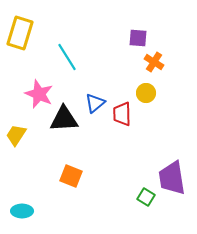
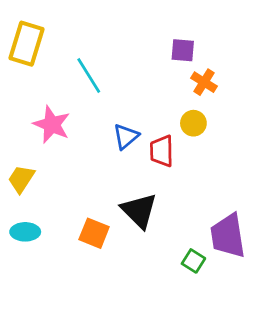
black triangle: (64, 119) -> (139, 211), moved, turned 48
cyan ellipse: (22, 211) -> (25, 232), moved

